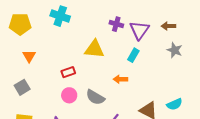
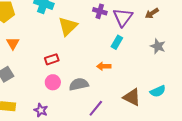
brown arrow: (169, 26) -> (152, 13), turned -32
yellow triangle: (94, 49) -> (68, 26), moved, turned -50
gray star: (175, 50) -> (158, 46), moved
gray semicircle: (95, 97) -> (79, 84), turned 138

